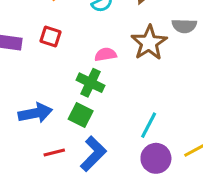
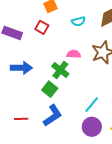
red square: (50, 37) -> (42, 27), moved
blue arrow: (35, 113) -> (21, 68), moved
red line: (54, 153) -> (21, 119), moved

